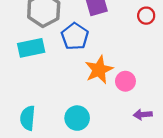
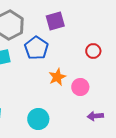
red circle: (146, 16) -> (93, 51), moved
orange star: (99, 70) -> (57, 77), size x0.7

